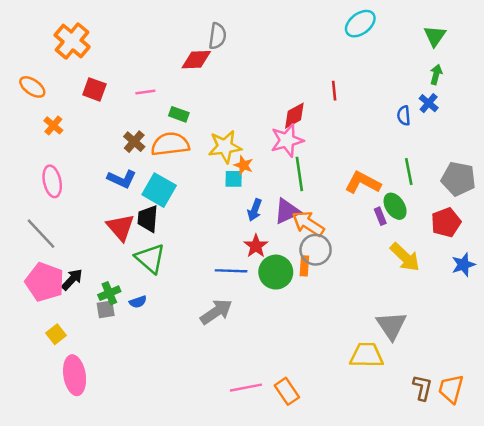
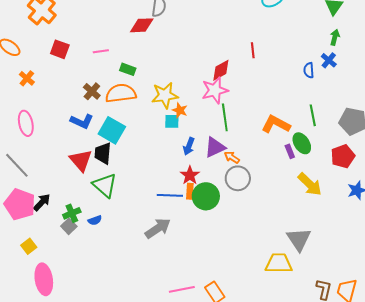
orange arrow: (308, 224) -> (232, 157), size x0.6
orange rectangle: (304, 266) -> (190, 191), moved
gray square: (106, 309) -> (69, 226), turned -35

